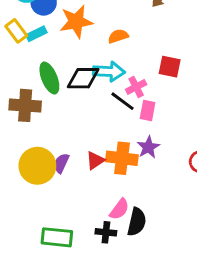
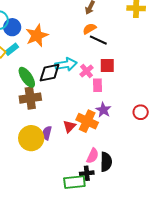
orange semicircle: (118, 36) -> (89, 29), moved
red square: (170, 67) -> (107, 66), moved
black line: (122, 101) -> (98, 40), moved
brown cross: (25, 105) -> (30, 98), moved
orange cross: (122, 158) -> (87, 121), turned 30
green rectangle: (57, 237) -> (74, 182), moved

